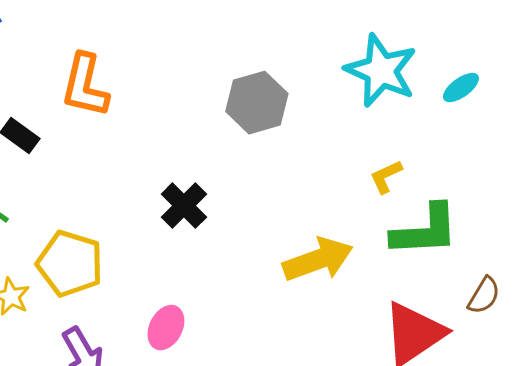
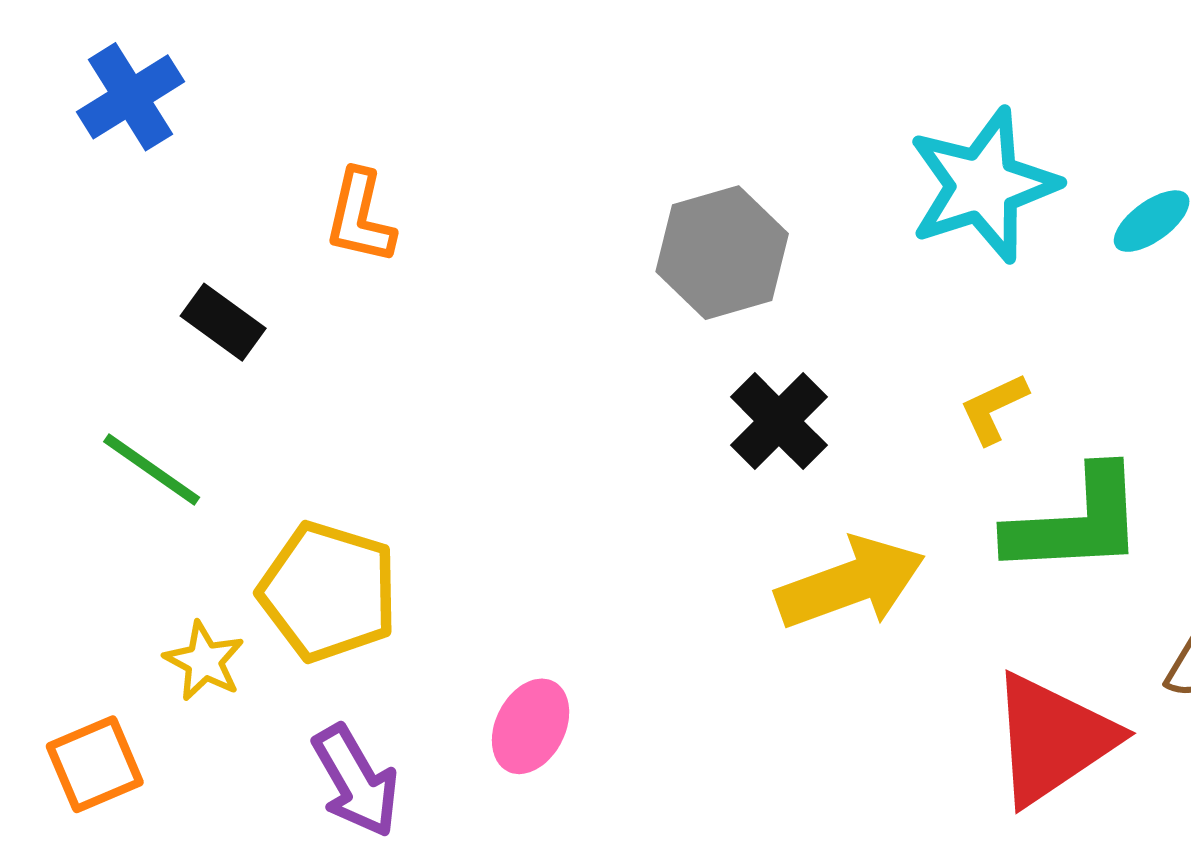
cyan star: (381, 71) -> (983, 185), turned 30
orange L-shape: (85, 86) -> (360, 217), size x0.7
black cross: (184, 206) -> (779, 421), moved

